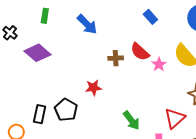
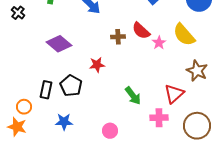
purple diamond: (37, 53) -> (59, 44), moved

